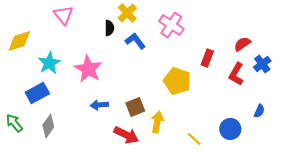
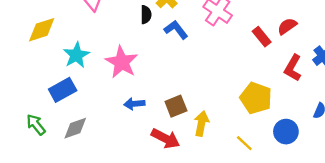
red semicircle: (242, 44) -> (287, 26), moved
red rectangle: (207, 58) -> (262, 37), moved, turned -60
yellow pentagon: (177, 81) -> (256, 98), moved
gray diamond: (48, 126) -> (75, 128), turned 35

